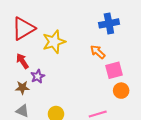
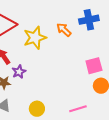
orange arrow: (98, 52) -> (64, 30), moved

